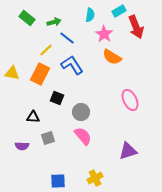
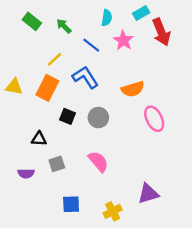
green arrow: (54, 22) -> (64, 26), turned -120
blue line: (67, 38) -> (91, 45), moved
orange semicircle: (112, 57) -> (133, 89), moved, turned -48
gray circle: (81, 112) -> (98, 118), moved
purple triangle: (128, 151) -> (148, 194), moved
blue square: (58, 181) -> (71, 204), moved

